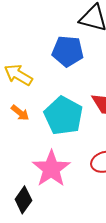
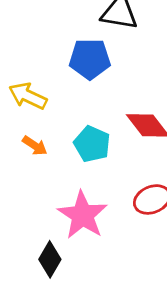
cyan pentagon: (63, 116) -> (92, 144), size x0.7

